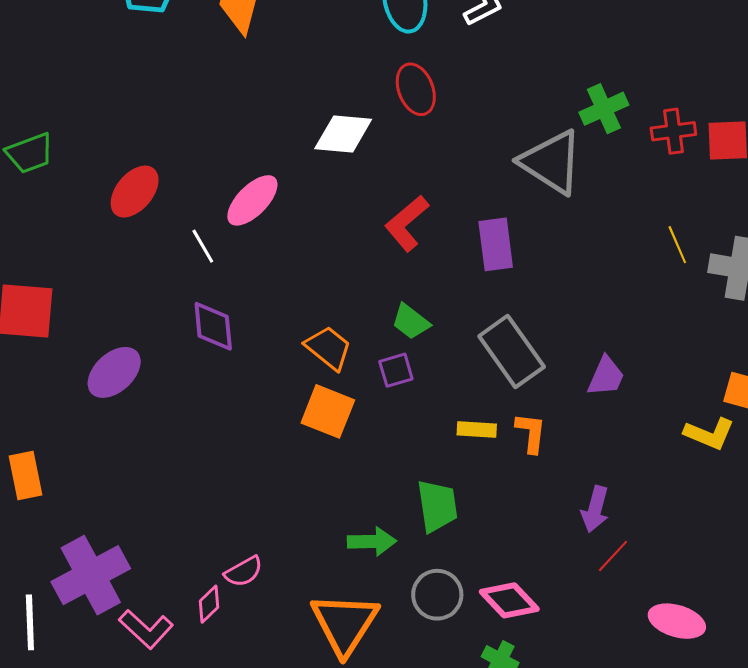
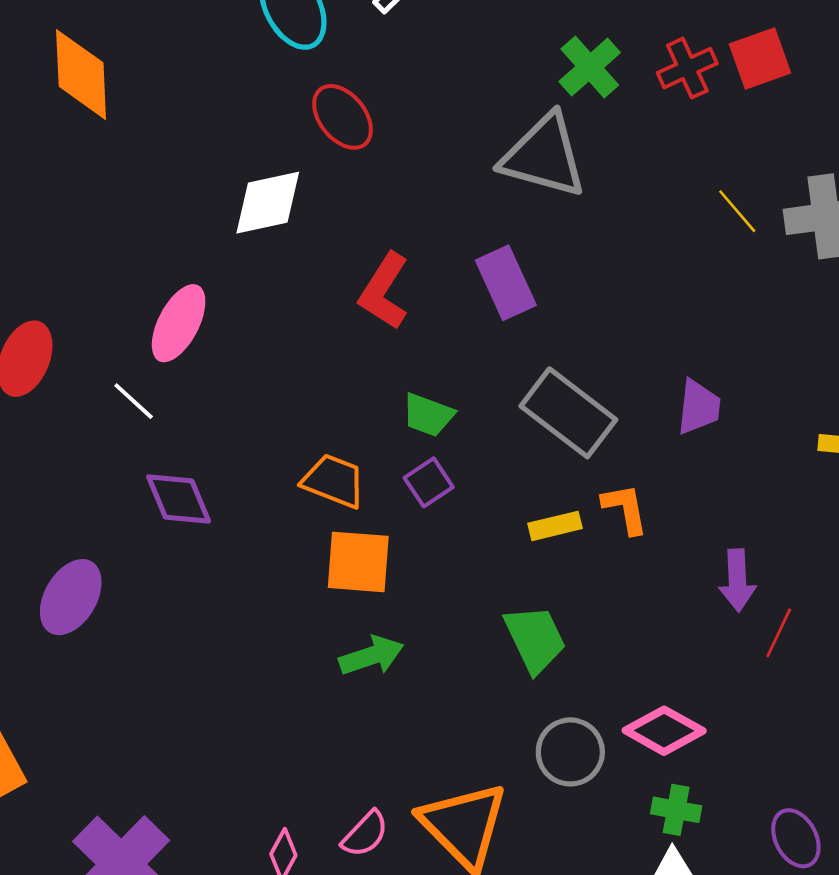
green arrow: (372, 541) -> (371, 656), moved
pink semicircle: (244, 572) -> (365, 834), moved

